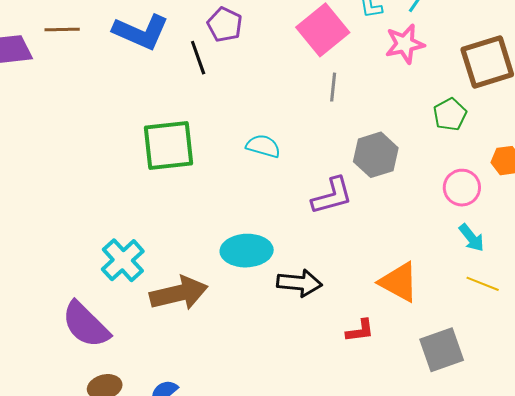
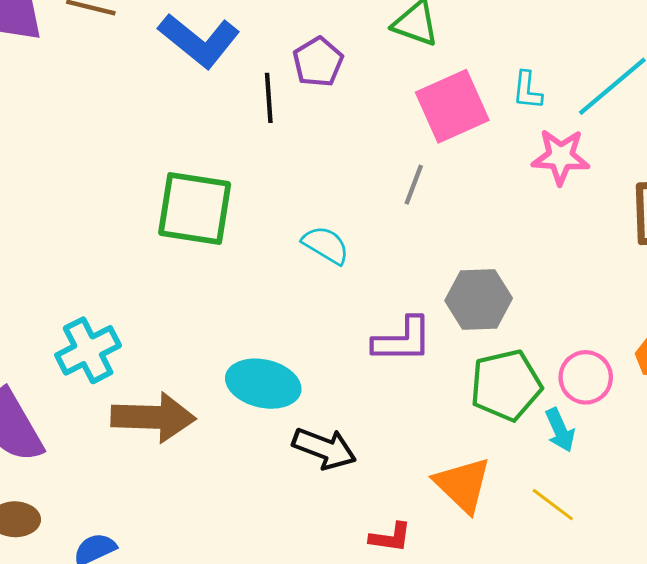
gray line: (333, 87) -> (414, 185), moved
green pentagon: (450, 114) -> (506, 385), moved, size x1.5
cyan arrow: (471, 238) -> (560, 430), moved
yellow line: (483, 284) -> (553, 505), moved

